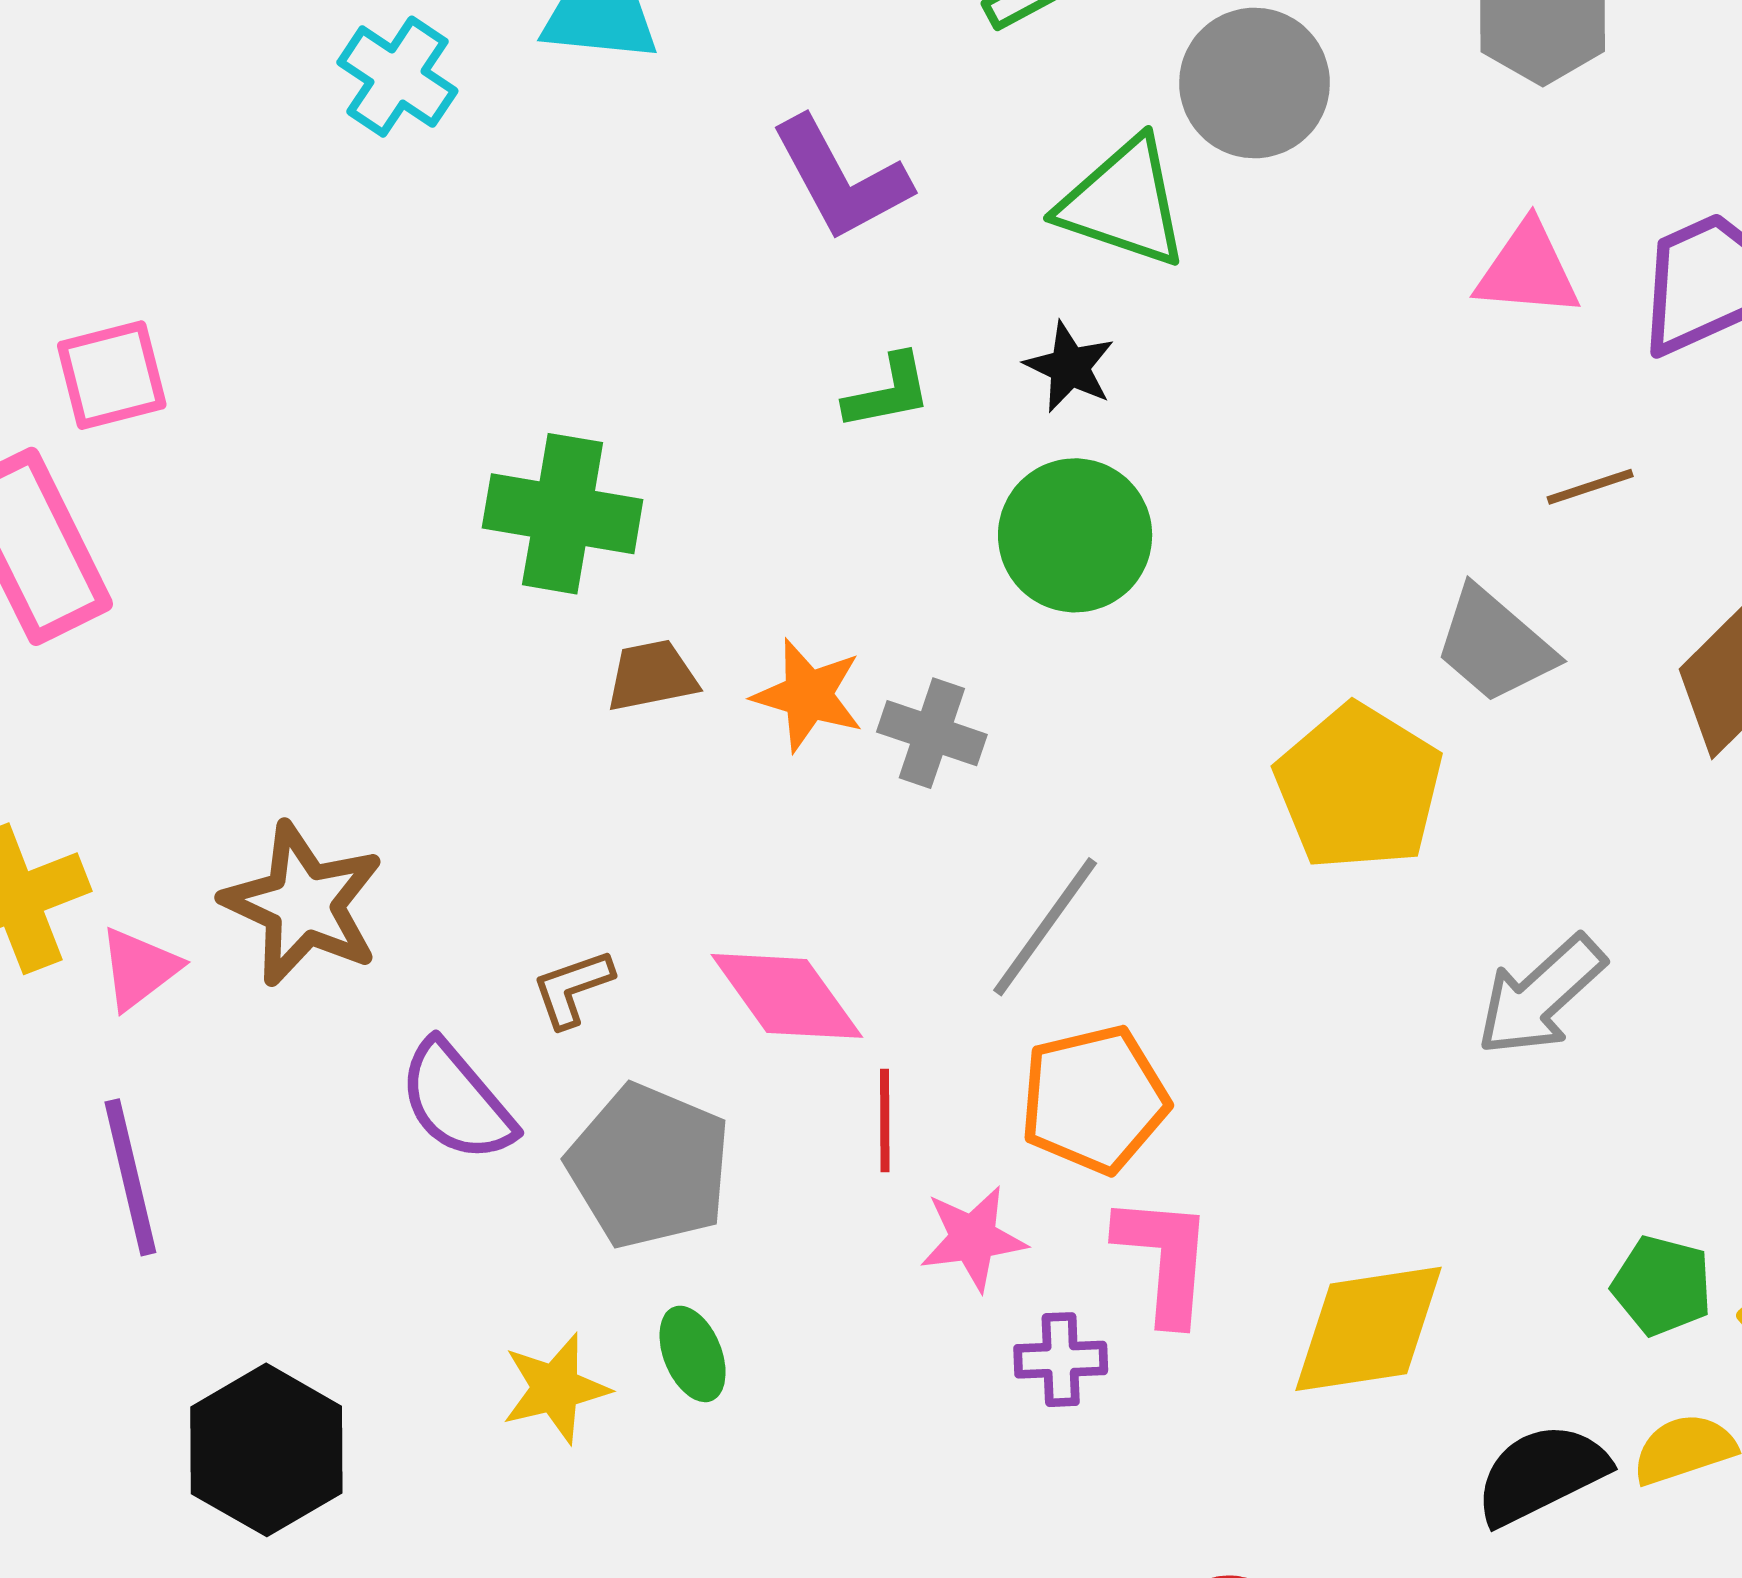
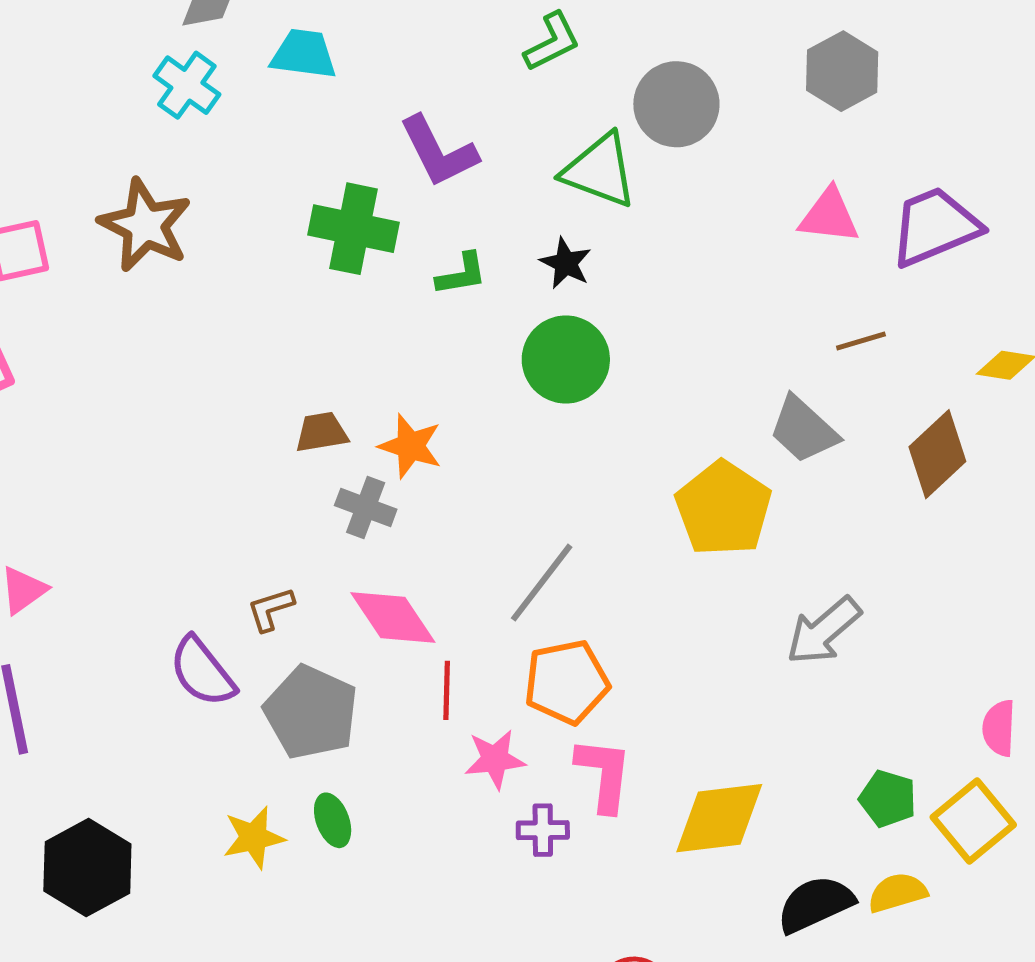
green cross: (563, 514) -> (354, 229), moved
gray cross: (932, 733) -> (366, 507), moved
brown star: (303, 904) -> (145, 225), moved

